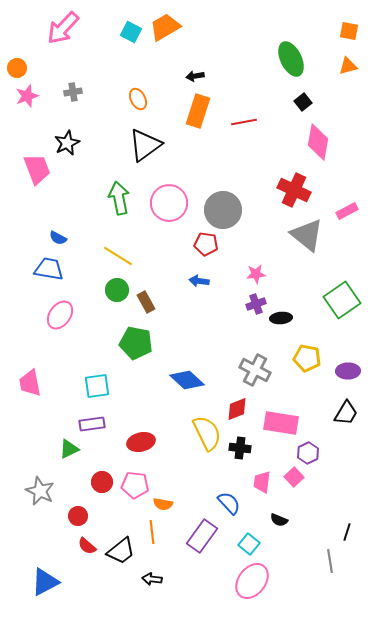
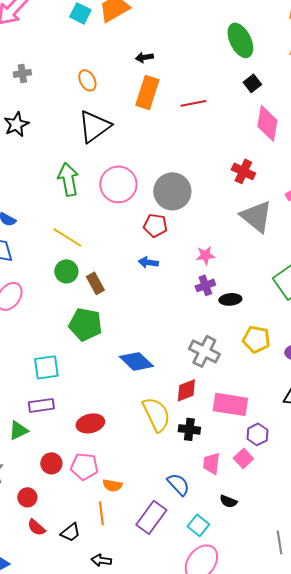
red cross: (294, 190) -> (243, 171), size x0.7
black trapezoid: (121, 551) -> (70, 532), size x0.7

